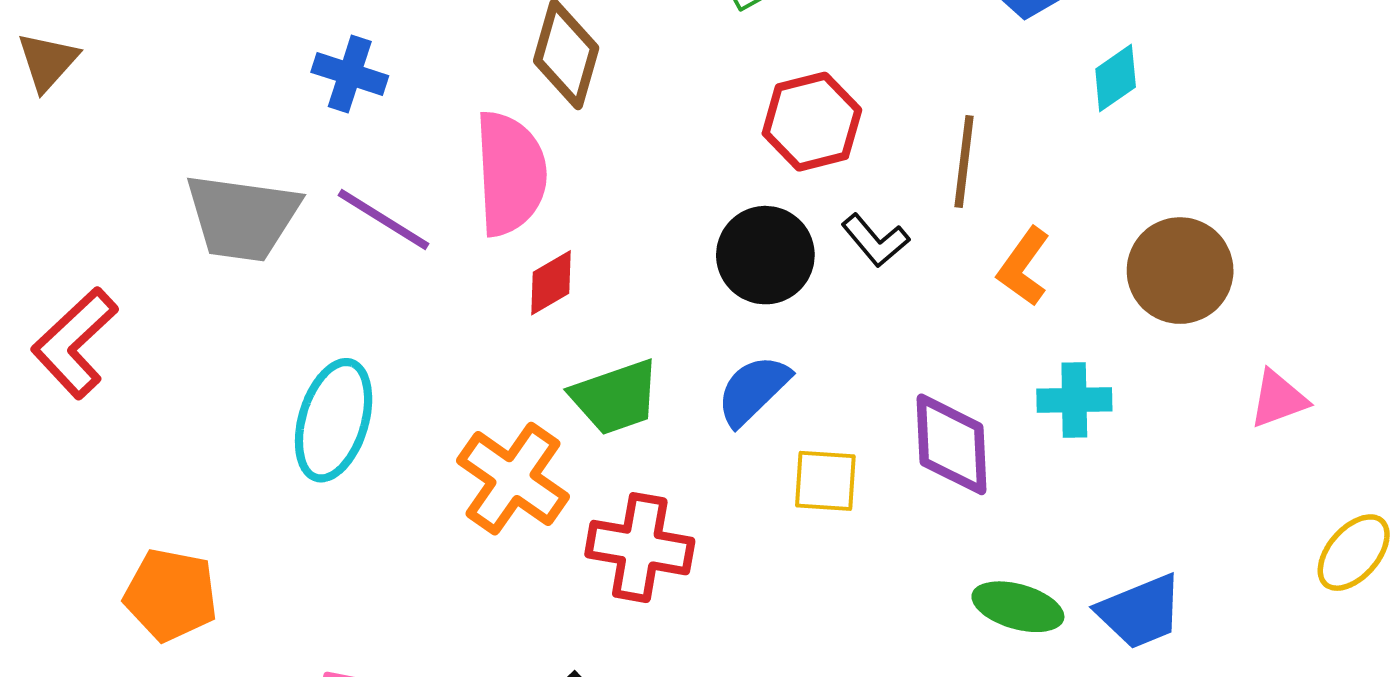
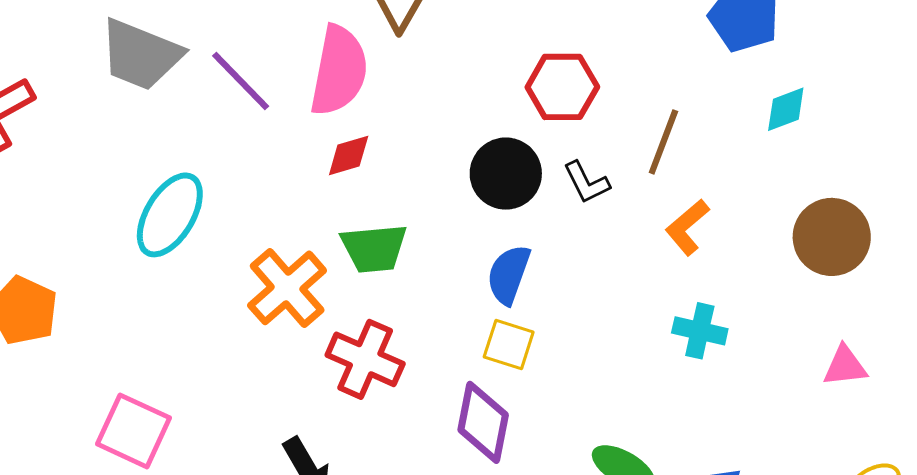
brown circle: (1180, 271) -> (832, 237), moved
blue semicircle: (753, 390) -> (509, 274), moved, turned -40
purple diamond: (952, 444) -> (483, 422), moved

